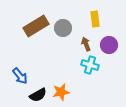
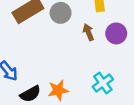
cyan cross: (90, 65) -> (103, 83), moved, turned 36

